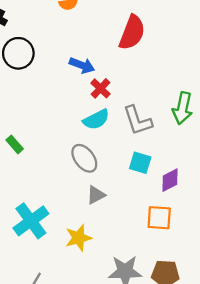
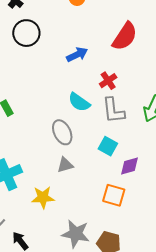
blue arrow: (82, 65) -> (77, 55), turned -60
red cross: (101, 88) -> (108, 81), moved
cyan semicircle: (96, 119) -> (79, 102), turned 50

